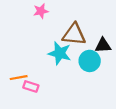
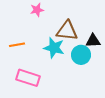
orange line: (19, 78) -> (17, 45), moved
pink rectangle: (31, 86) -> (28, 78), size x1.6

